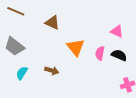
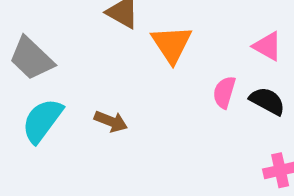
orange triangle: (76, 47) -> (172, 44), moved
cyan semicircle: (22, 73) -> (42, 121), size x1.5

